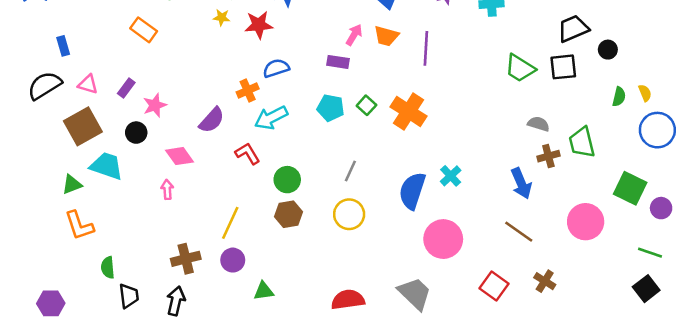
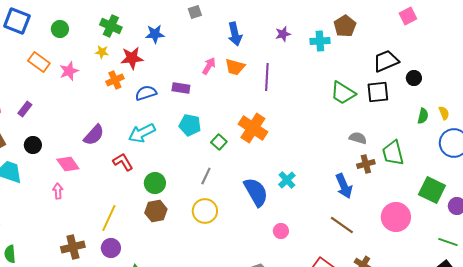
purple rectangle: (338, 62) -> (181, 88), moved
orange cross: (248, 90) -> (115, 80), moved
pink star: (155, 105) -> (69, 71), moved
green square: (366, 105) -> (219, 142), moved
blue semicircle: (412, 191) -> (256, 192), turned 132
pink circle: (443, 239) -> (281, 231), size x0.5

